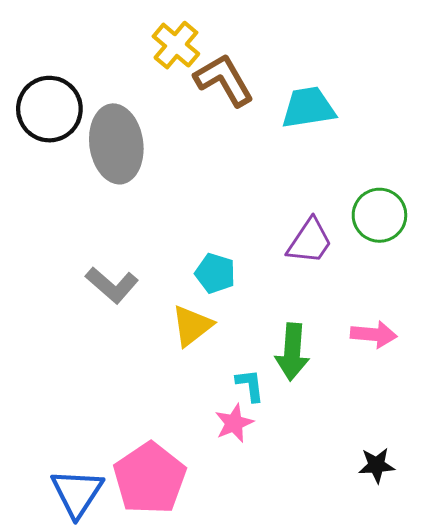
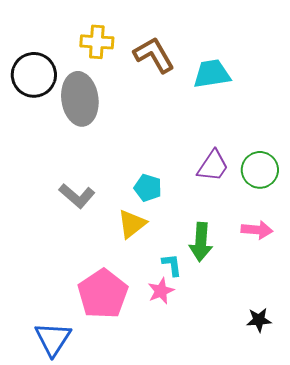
yellow cross: (176, 45) -> (97, 42), moved, turned -36
green circle: (379, 215) -> (260, 170), moved
pink pentagon: (150, 478) -> (103, 294), moved

